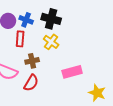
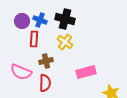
red semicircle: (31, 83) -> (45, 83), turned -30

